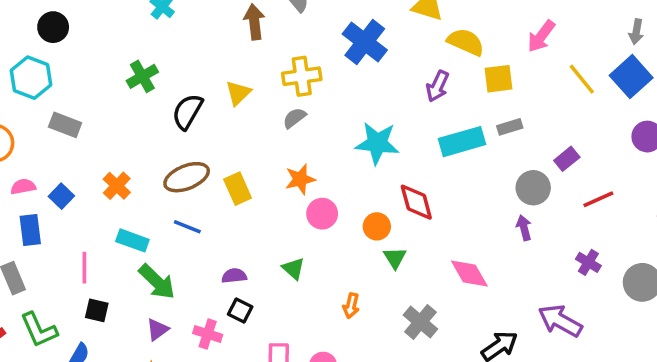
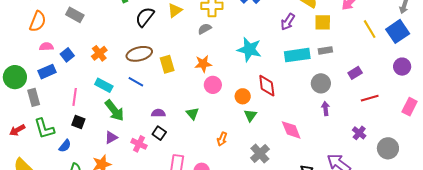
gray circle: (533, 188) -> (321, 83), moved
blue rectangle: (30, 230) -> (47, 72), turned 66

